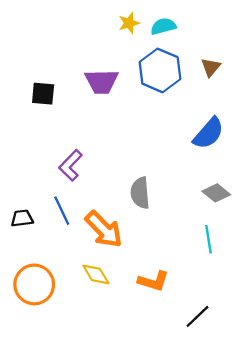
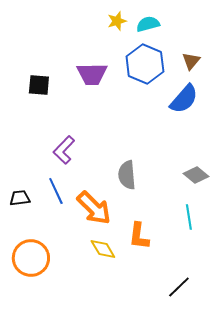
blue semicircle: (208, 133) -> (184, 99), moved
yellow diamond: (96, 275) -> (103, 249), moved
orange L-shape: (153, 281) -> (139, 236), moved, turned 80

